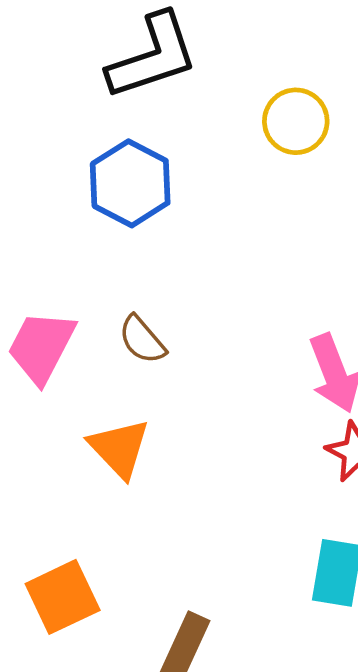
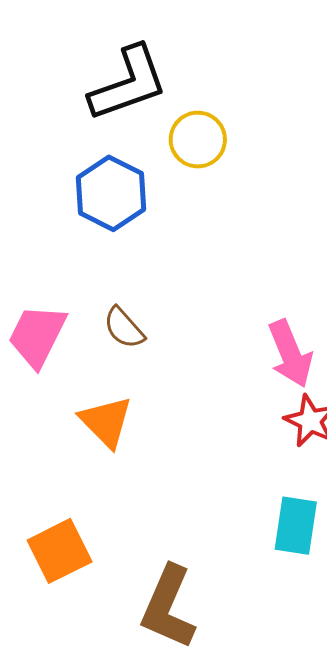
yellow circle: (296, 121) -> (198, 140), moved

